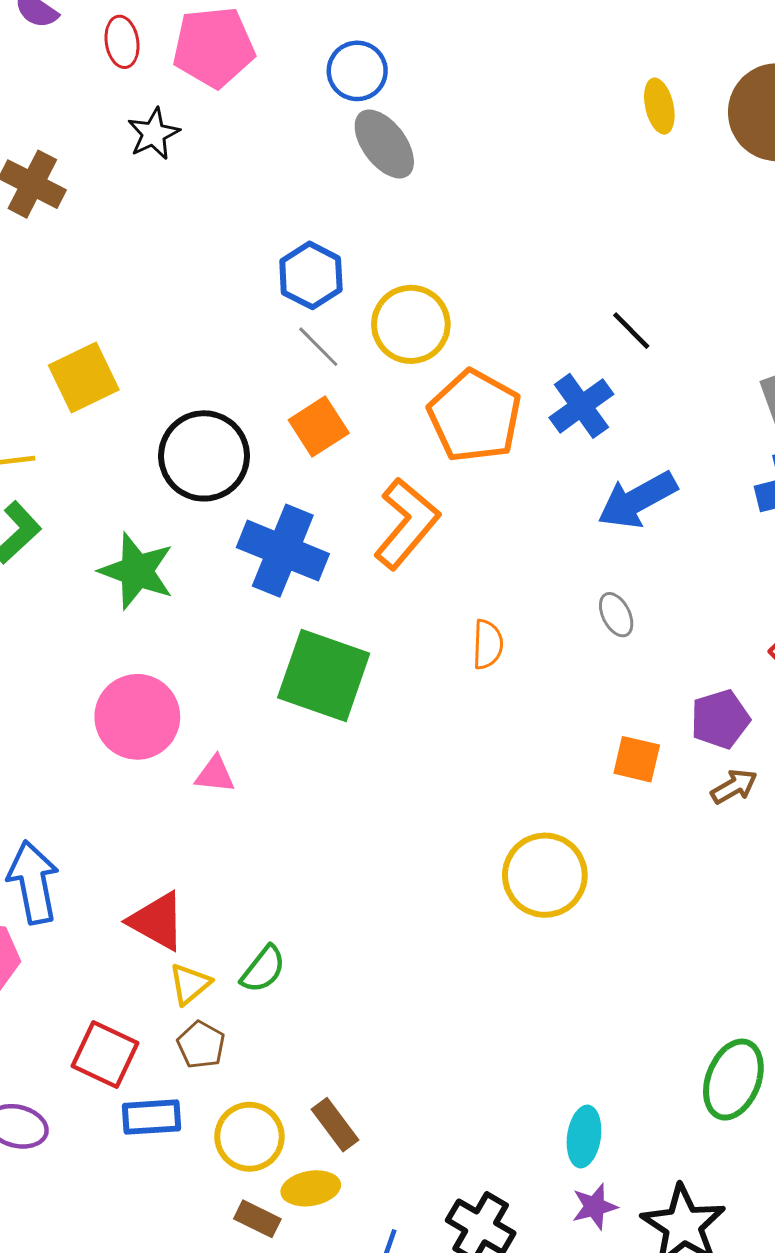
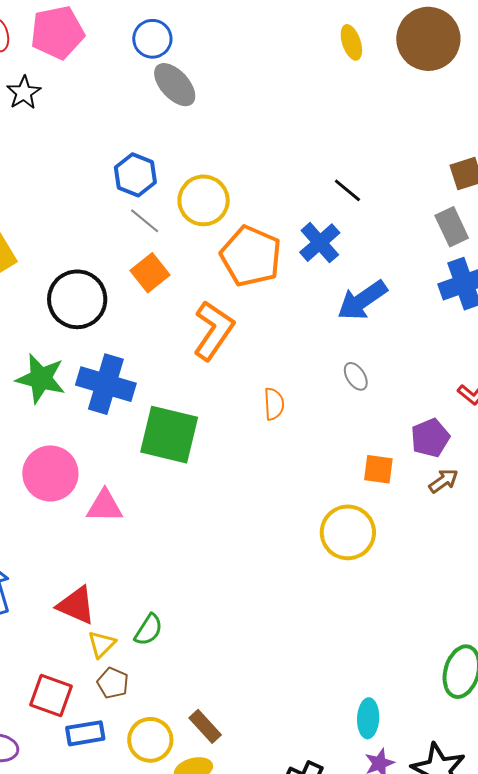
blue cross: (283, 551) -> (106, 384), moved
pink triangle: (215, 775) -> (105, 506), size x1.4
yellow circle: (545, 875) -> (348, 532), moved

